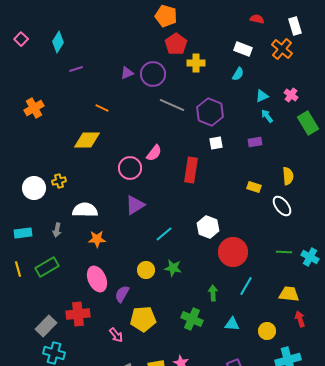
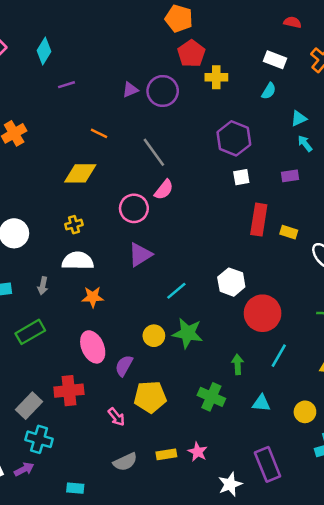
gray line: (172, 105) -> (154, 152), moved, turned 30
red rectangle: (191, 170) -> (259, 220), moved
yellow cross: (59, 181) -> (74, 225), moved
green star: (173, 268) -> (188, 333), size x1.4

